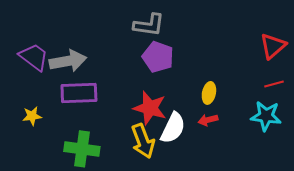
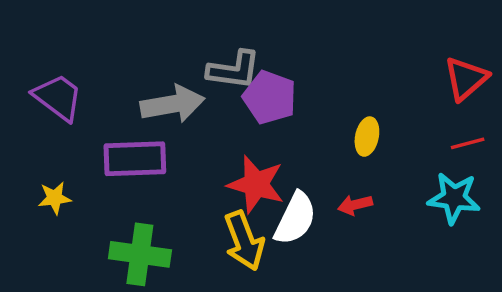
gray L-shape: (149, 25) -> (234, 70), moved
gray arrow: (68, 61) -> (172, 104), moved
yellow ellipse: (209, 93) -> (367, 137), moved

